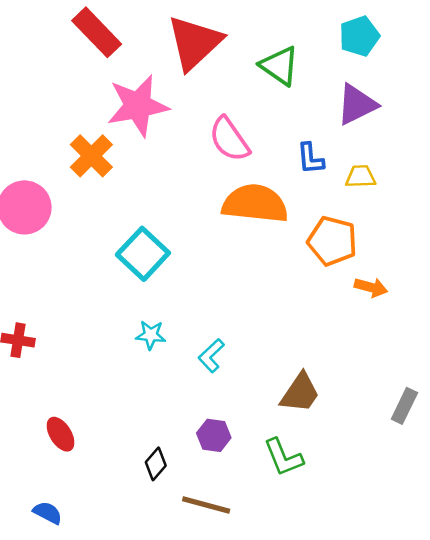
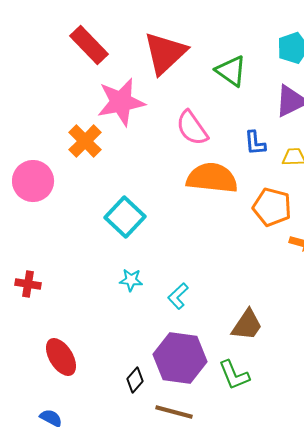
red ellipse: (61, 434) -> (61, 357), size x1.4
purple hexagon: (214, 435) -> (180, 358), size x2.0

